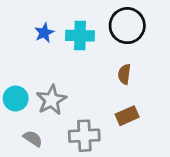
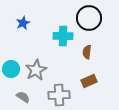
blue star: (44, 33) -> (23, 23), moved
cyan cross: (80, 36) -> (63, 36), moved

